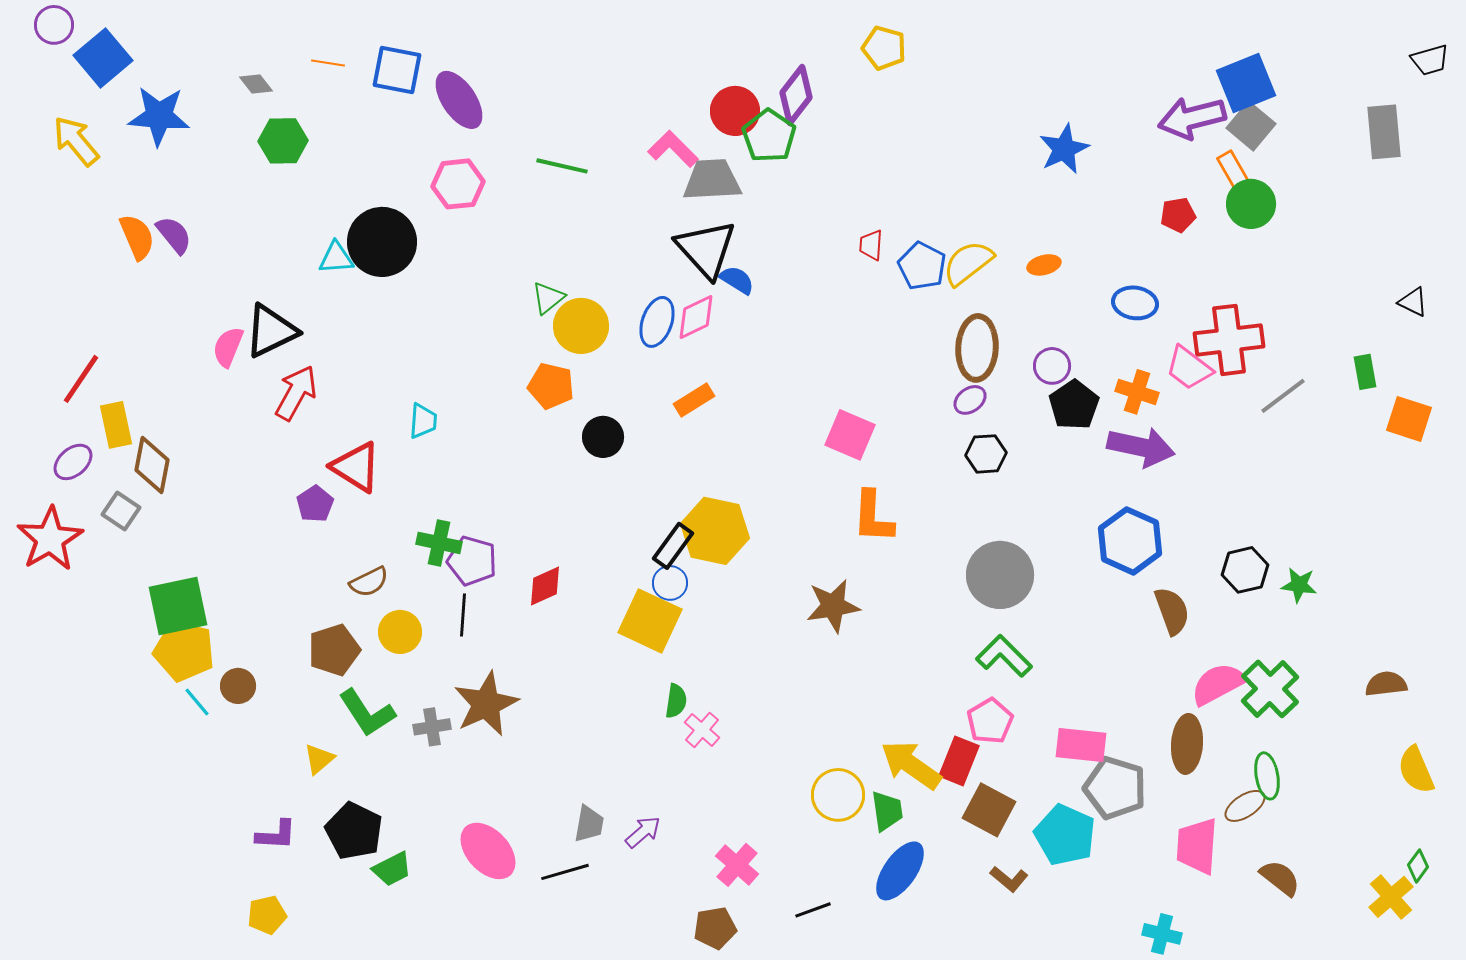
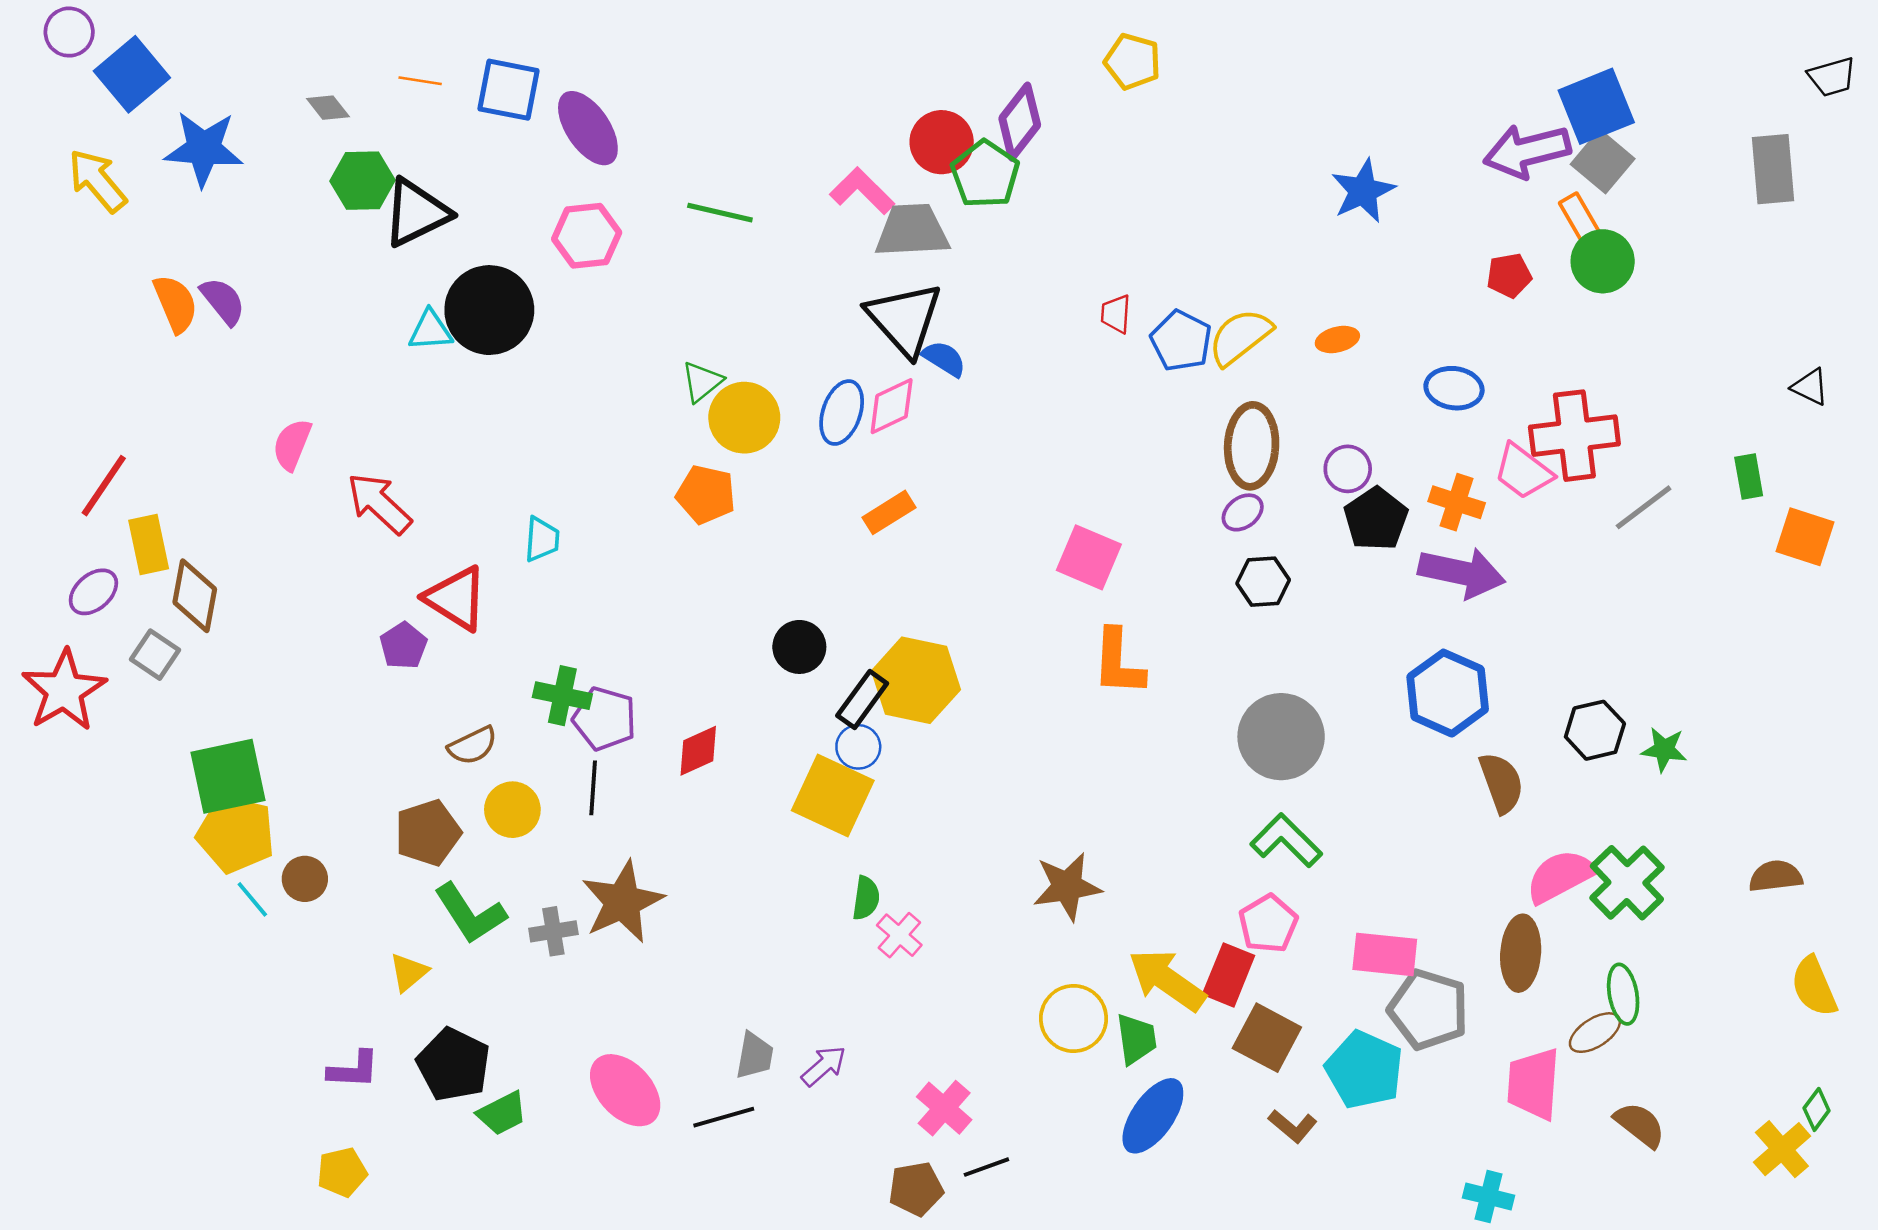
black triangle: (271, 331) -> (416, 213), moved
red arrow: (296, 393) -> (379, 503), turned -76
black circle: (603, 437) -> (799, 647), moved
brown star: (833, 606) -> (1067, 887), moved
black line: (813, 910) -> (986, 1167), moved

